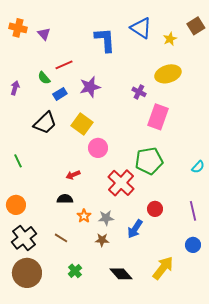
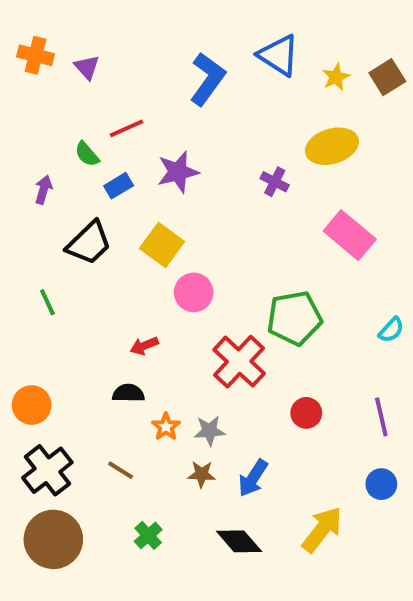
brown square: (196, 26) -> (387, 77), moved
blue L-shape: (105, 40) -> (207, 79), turned 40
purple arrow: (15, 88) -> (43, 190), moved
pink rectangle: (158, 117) -> (350, 235), moved, turned -70
green line: (18, 161) -> (47, 302), moved
blue arrow: (135, 229) -> (253, 478), moved

